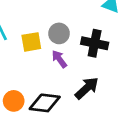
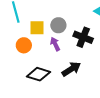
orange circle: (14, 101) -> (24, 45), moved

